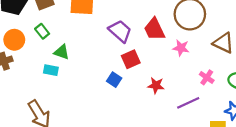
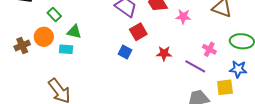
orange circle: (14, 40) -> (44, 37), moved
pink cross: (207, 77) -> (209, 49), moved
purple line: (188, 103) -> (195, 66), turned 60

